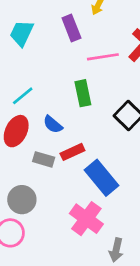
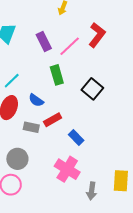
purple rectangle: (71, 28) -> (44, 42), moved
pink line: (103, 57) -> (70, 46), turned -30
blue rectangle: (102, 178) -> (76, 137), size x0.6

